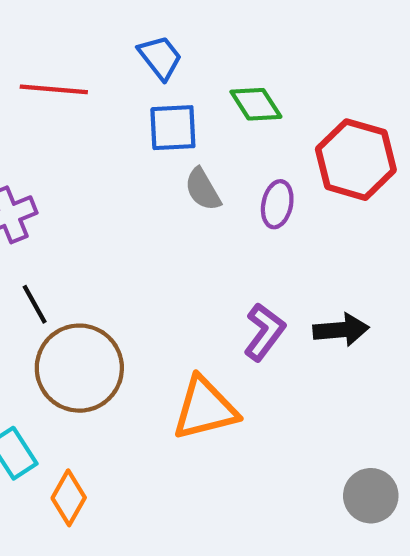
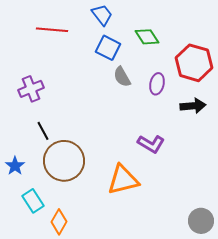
blue square: (173, 128) -> (108, 48), turned 30
black arrow: (341, 330) -> (193, 106), moved
purple L-shape: (264, 332) -> (151, 144), turned 84

